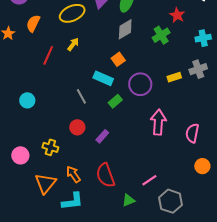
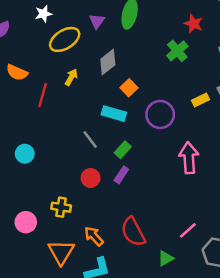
orange semicircle: (33, 23) -> (17, 72), moved, turned -84
gray diamond: (125, 29) -> (108, 62), moved
green rectangle: (115, 101) -> (123, 150), moved
purple rectangle: (102, 136) -> (121, 175), moved

